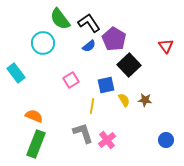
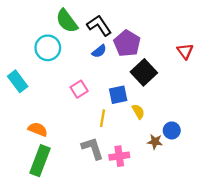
brown star: (145, 100) -> (155, 142), moved
pink cross: (107, 140) -> (119, 156), turned 30
blue circle: (166, 140) -> (172, 130), moved

